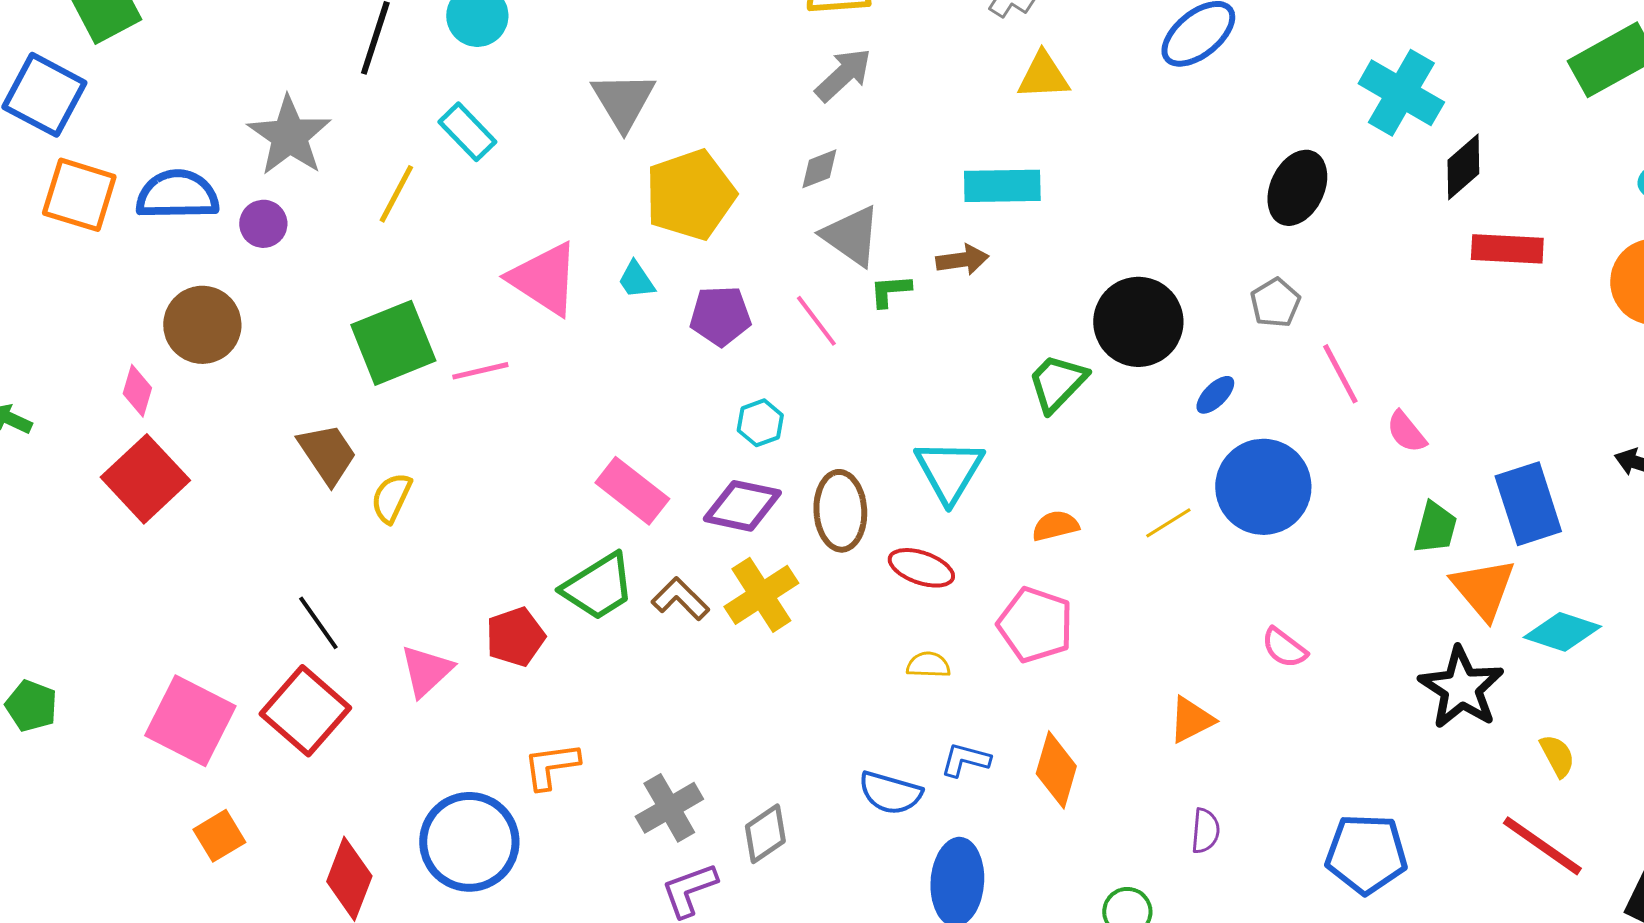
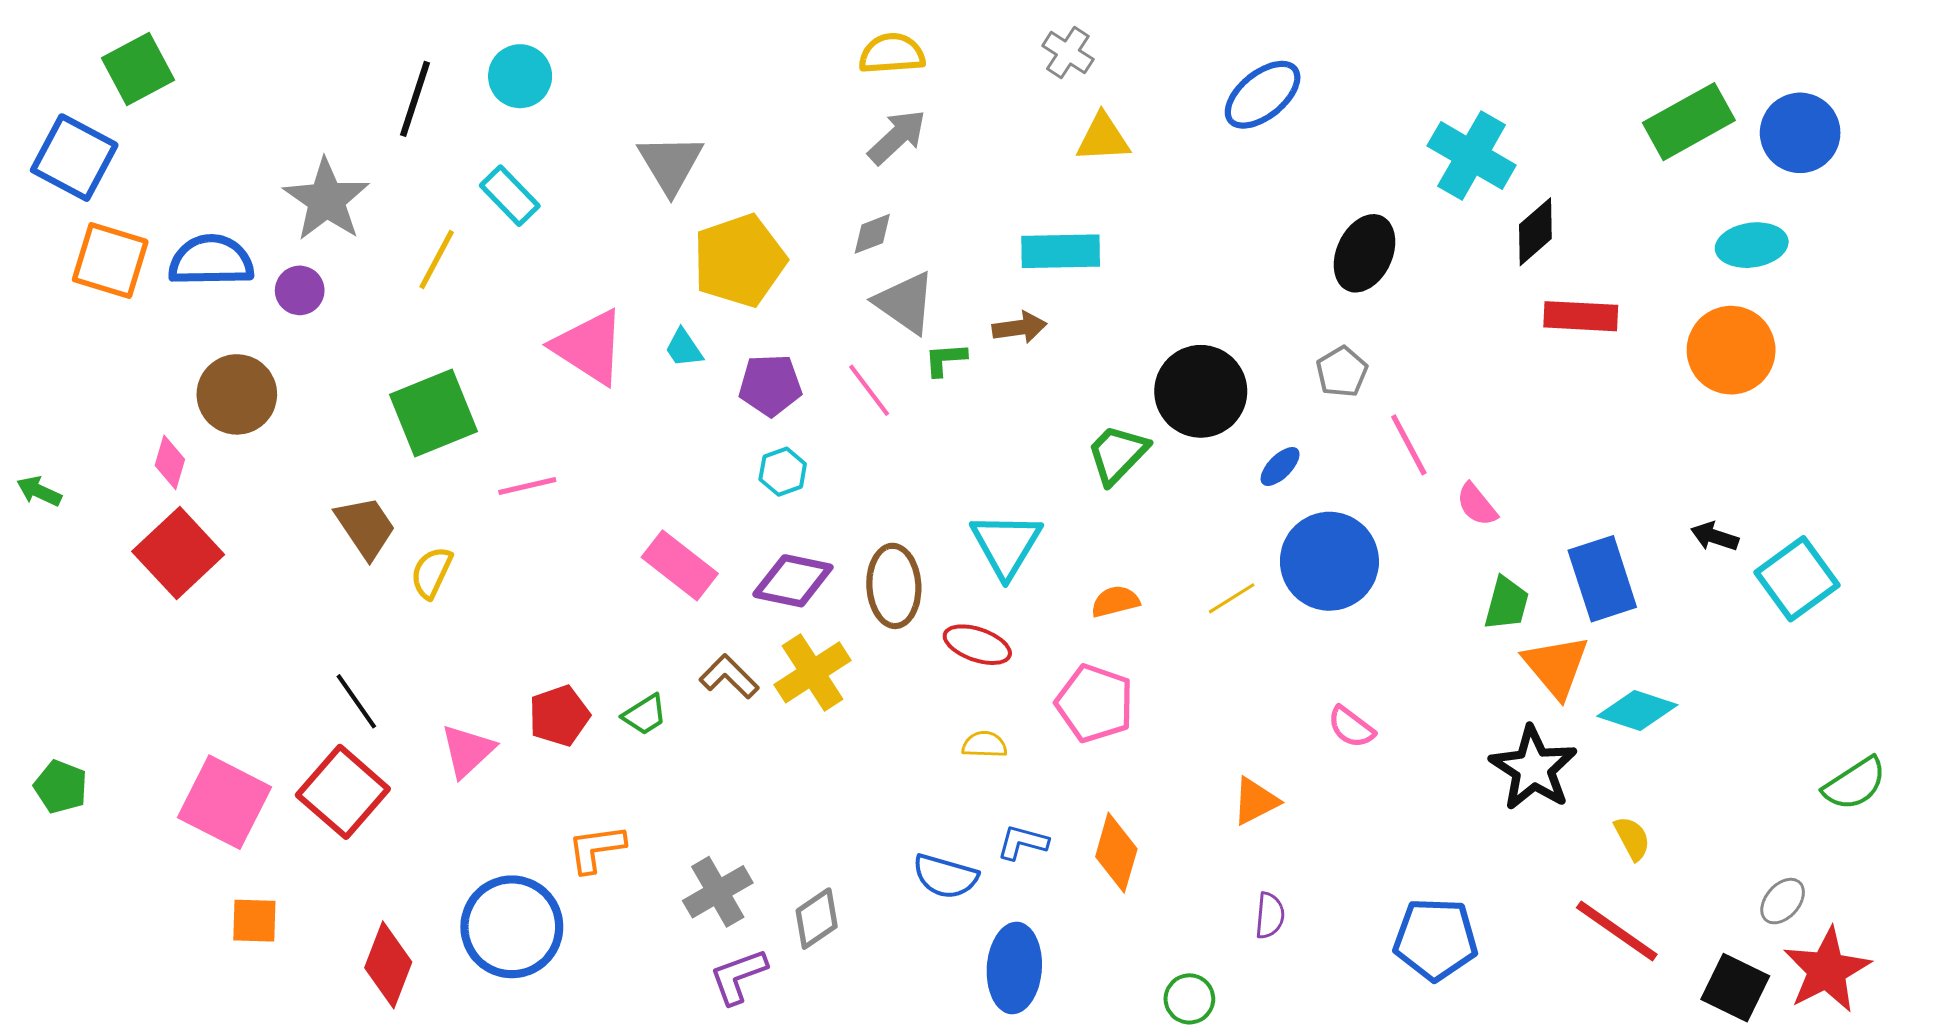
pink line: (480, 371) -> (527, 486), moved
cyan hexagon: (760, 423) -> (783, 472), moved
green trapezoid: (598, 587) -> (645, 715), moved, size x0.6
orange square: (219, 836) -> (254, 921), turned 33

